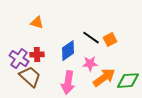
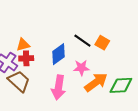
orange triangle: (37, 23) -> (23, 45), moved, turned -32
orange square: (110, 40) -> (102, 43), turned -32

